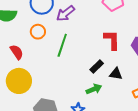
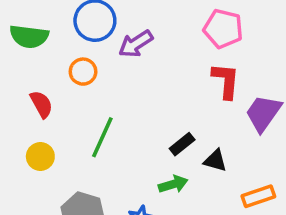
red L-shape: (112, 40) -> (226, 81), moved
green line: (62, 45) -> (102, 137), moved
yellow circle: (19, 81) -> (40, 156), size x0.6

